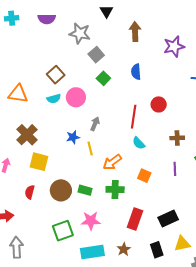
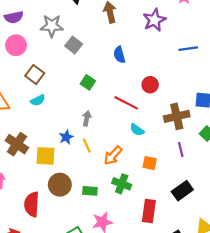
green square: (103, 78) -> (88, 82), moved
pink circle: (76, 97) -> (16, 45), moved
red line: (134, 117) -> (126, 103), turned -60
brown cross: (177, 138) -> (177, 116), size x1.6
yellow square: (39, 162) -> (46, 156), moved
green cross: (115, 189) -> (122, 184), turned 30
brown circle: (61, 190) -> (60, 185), moved
red semicircle: (30, 192) -> (32, 204), size x1.6
black rectangle: (168, 219) -> (182, 191), moved

